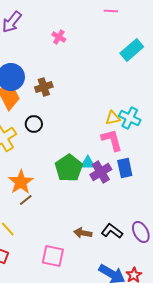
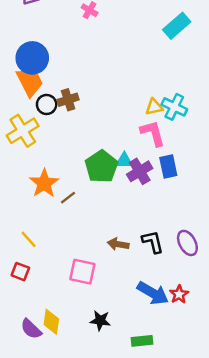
brown cross: (44, 87) -> (68, 100), moved
black circle: (34, 124) -> (47, 104), moved
brown line: (26, 200) -> (68, 198), moved
black L-shape: (112, 231) -> (153, 242), turned 40

